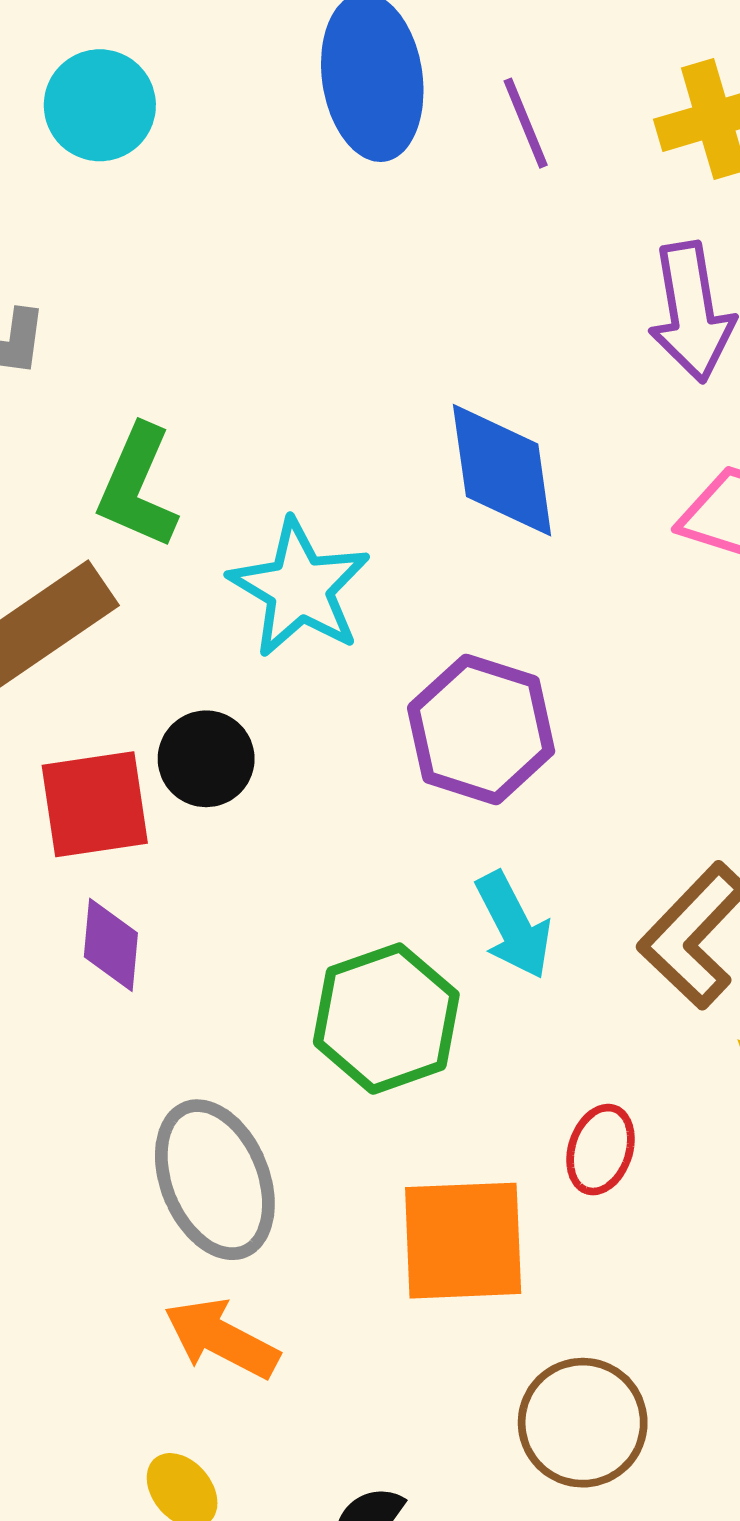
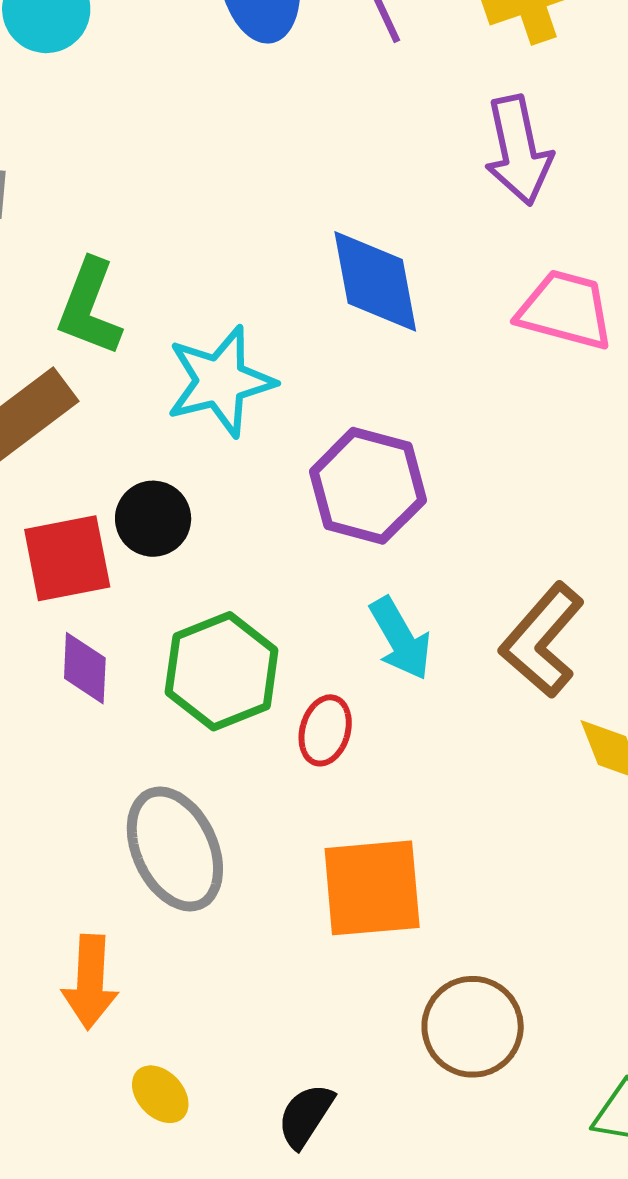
cyan star: (300, 588) -> (220, 381), turned 30
green hexagon: (386, 1019) -> (222, 671), moved
red ellipse: (600, 1150) -> (325, 730), moved
orange arrow: (222, 1339) -> (90, 982), moved, turned -112

